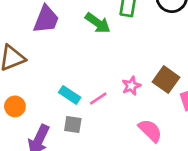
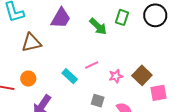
pink line: (98, 99) -> (92, 65), moved
gray square: (73, 124) -> (98, 101), moved

